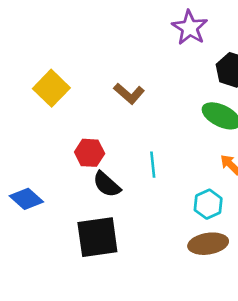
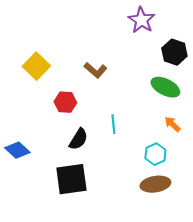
red hexagon: (90, 153) -> (65, 102), moved
black semicircle: (107, 184) -> (78, 139), turned -100

